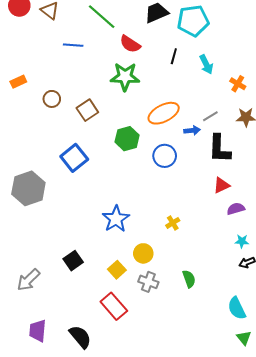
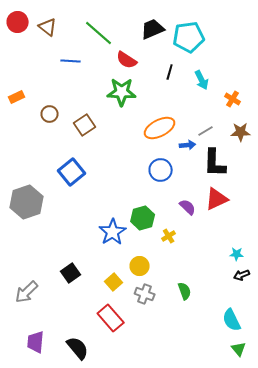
green hexagon: (127, 139) -> (143, 218), moved
red triangle: (222, 185) -> (217, 199), size x1.4
purple semicircle: (236, 209) -> (188, 207), moved, turned 60

